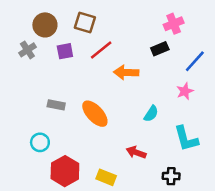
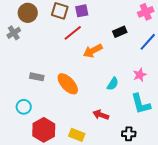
pink cross: (174, 24) -> (146, 12), moved
purple square: (65, 51) -> (82, 11), moved
orange arrow: (126, 72) -> (93, 51), turned -30
pink star: (185, 91) -> (140, 75), moved

